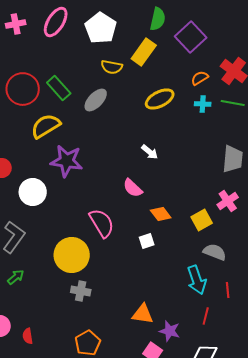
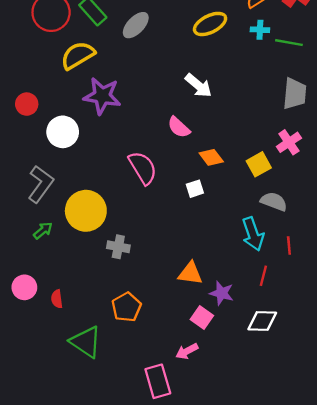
green line: (233, 103) -> (289, 43), moved
white arrow: (150, 152) -> (198, 85), size x1.4
yellow circle: (72, 255) -> (86, 211), moved

